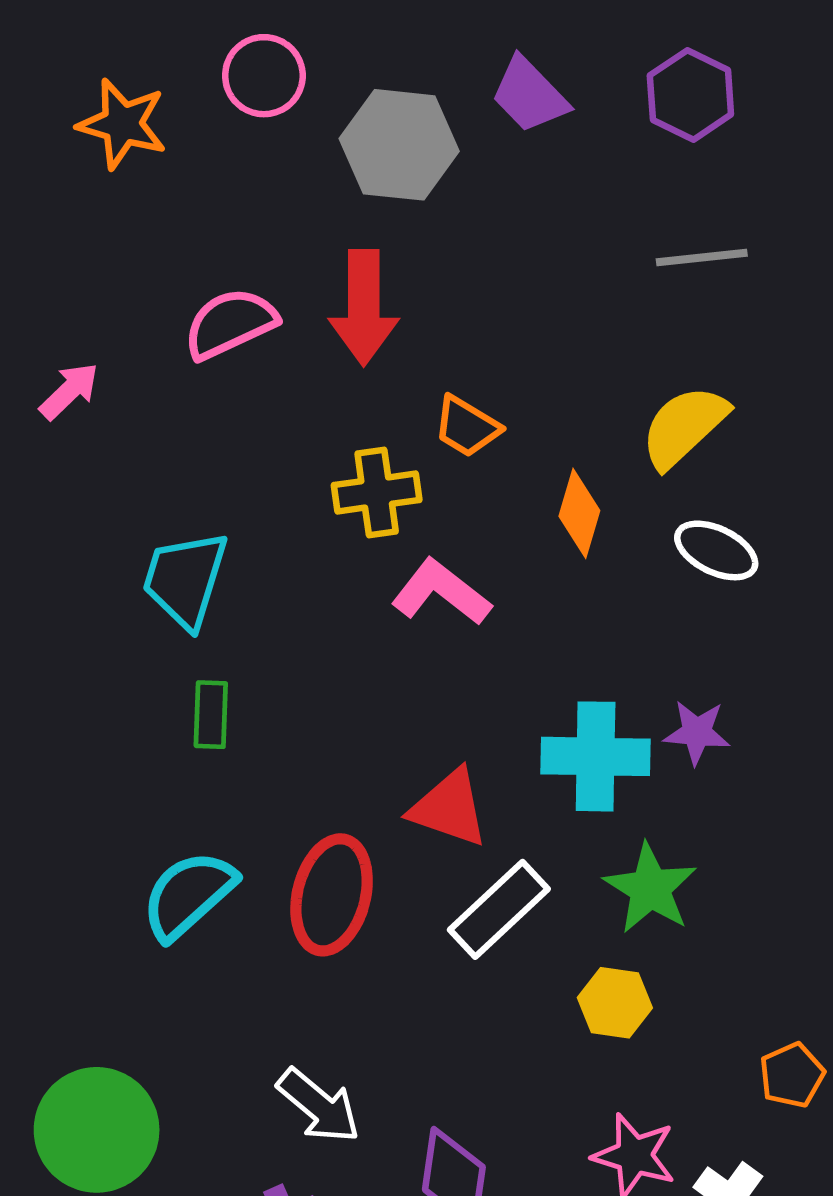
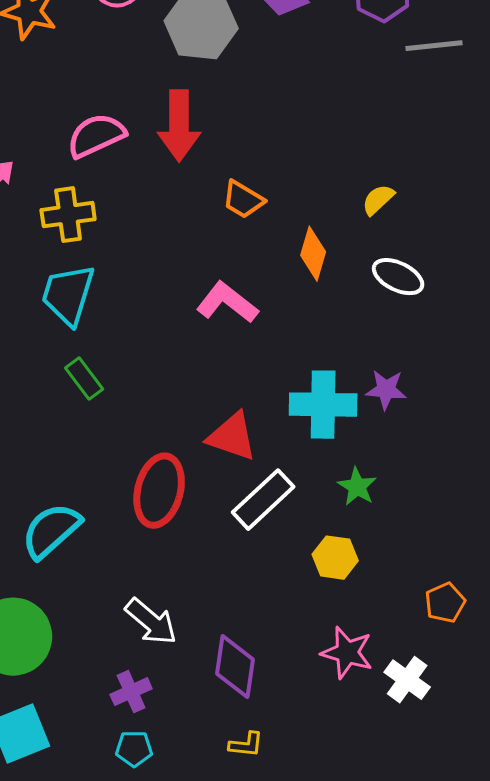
gray line: (702, 258) -> (434, 46), moved
yellow semicircle: (684, 427) -> (378, 200), size x0.6
yellow cross: (377, 493) -> (68, 215), moved
green rectangle: (211, 715) -> (84, 379), turned -39
green star: (650, 888) -> (357, 487), size x0.7
cyan semicircle: (188, 895) -> (51, 531), moved

